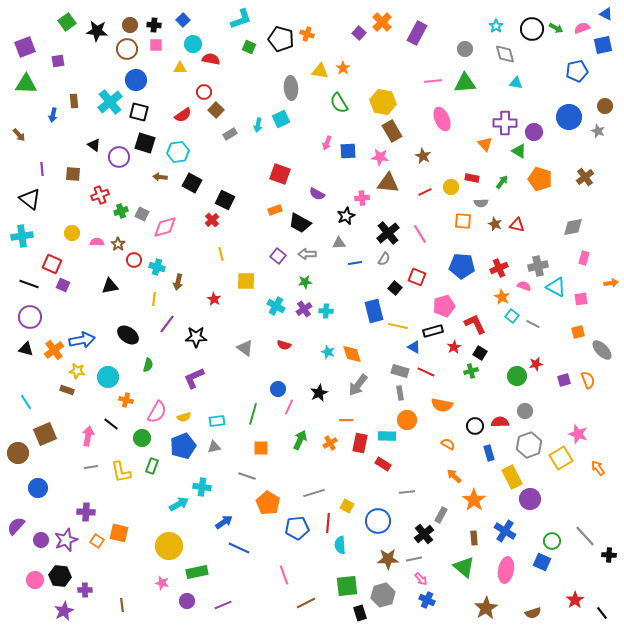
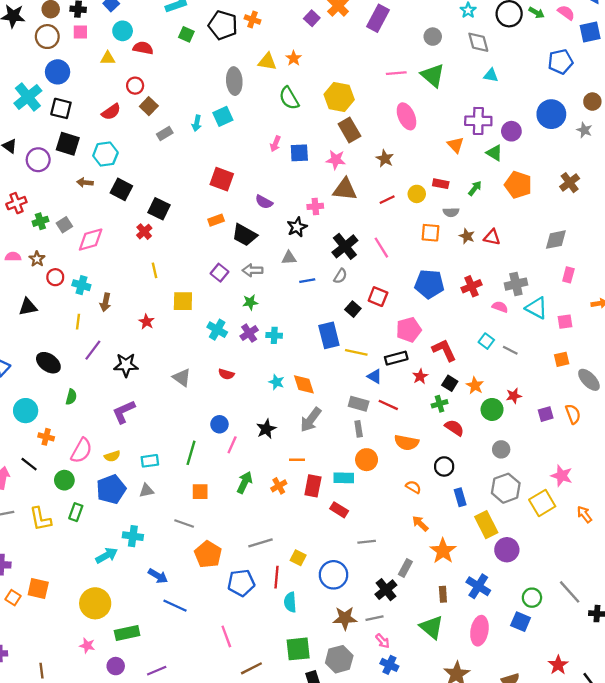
pink semicircle: (582, 28) -> (566, 13), turned 56
green triangle: (465, 83) -> (433, 75), turned 45
gray square: (142, 214) -> (64, 225), turned 32
orange star: (502, 297) -> (475, 386), moved
red semicircle: (500, 422) -> (454, 428), moved, turned 36
blue arrow: (224, 522) -> (158, 576), turned 66

